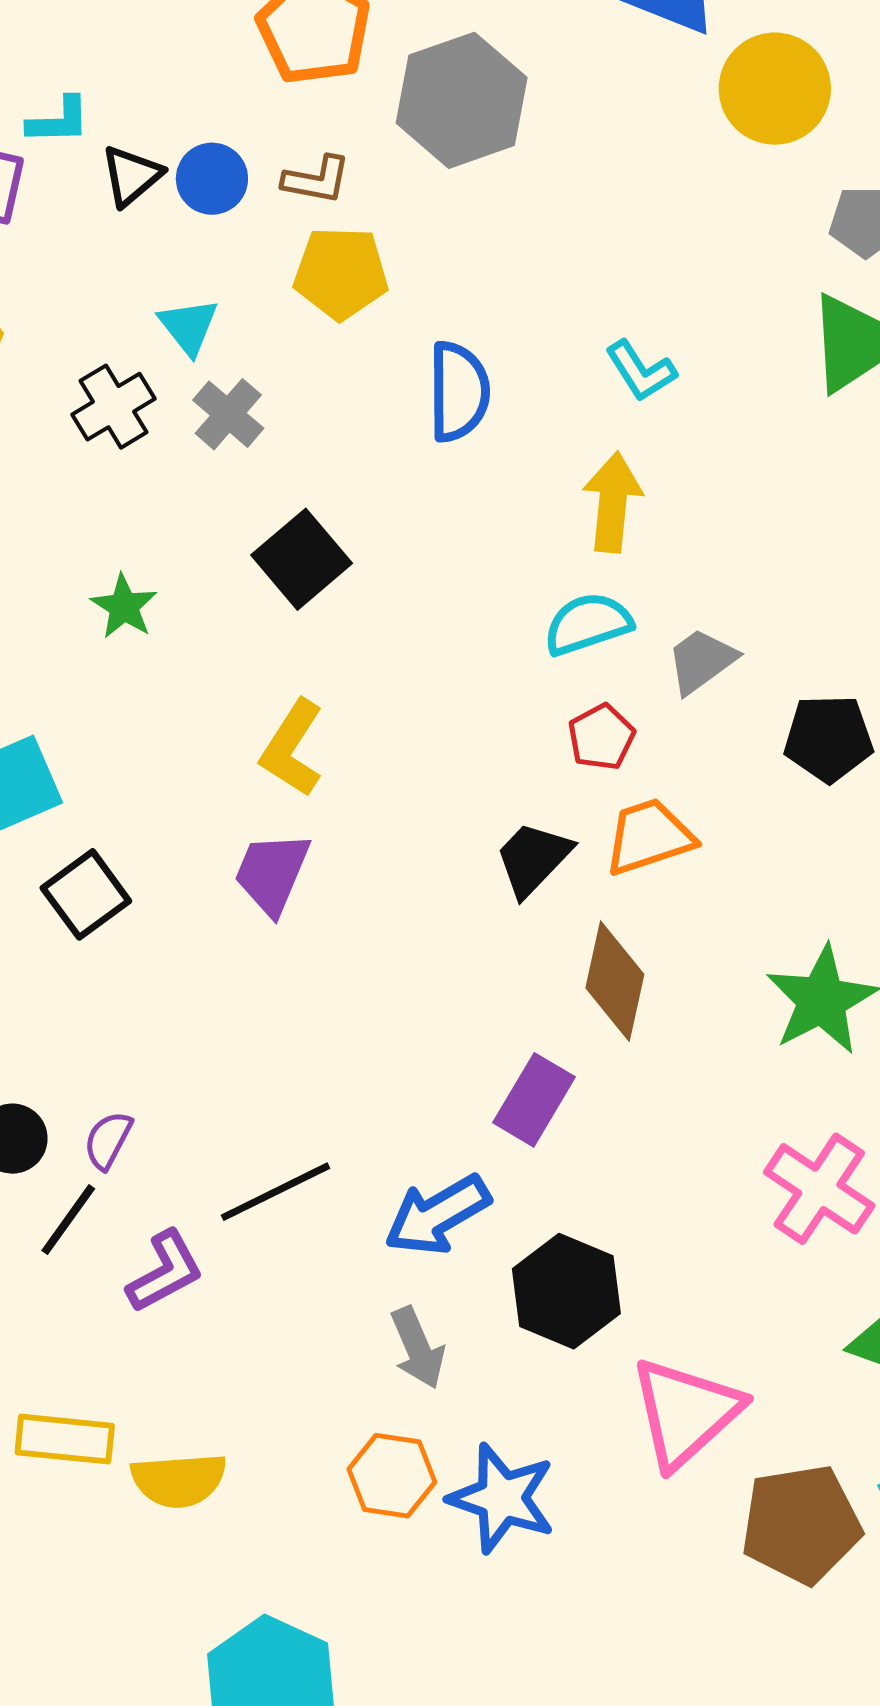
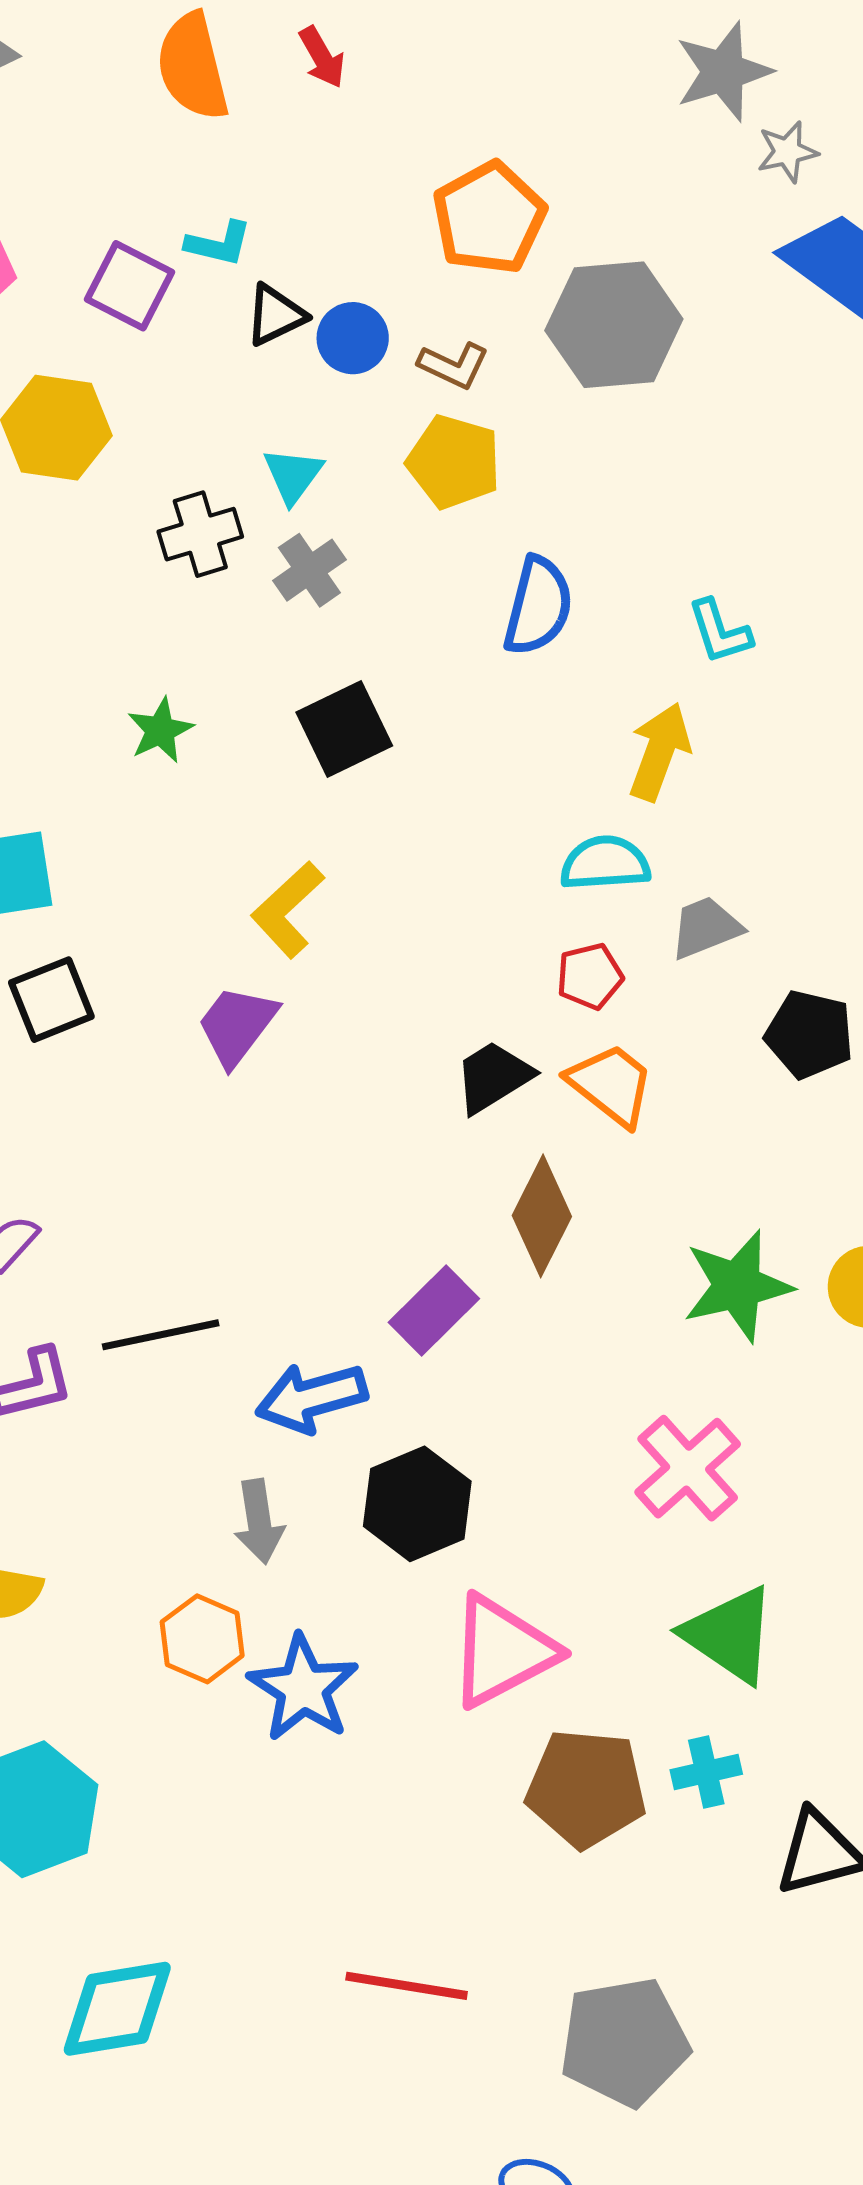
orange trapezoid: (649, 837) -> (611, 1085), turned 42

